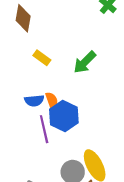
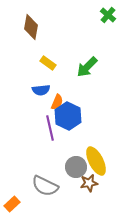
blue semicircle: (34, 101) -> (41, 90), moved
orange semicircle: (52, 101) -> (57, 102), turned 42

